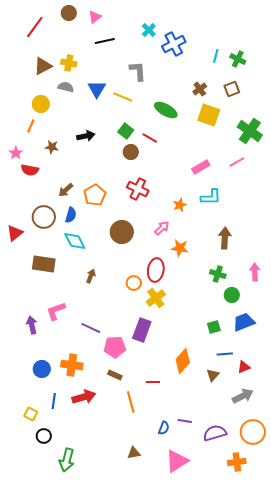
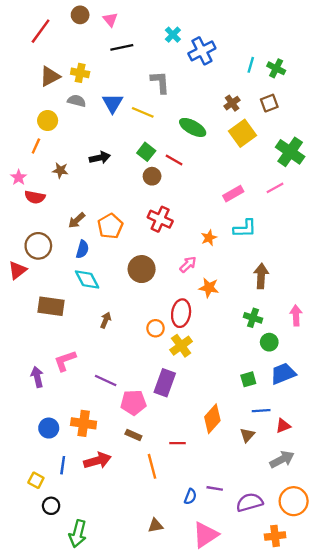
pink triangle: (95, 17) -> (110, 20), turned -32
yellow square: (209, 115) -> (243, 133), turned 35
brown circle: (44, 217) -> (38, 246), moved

